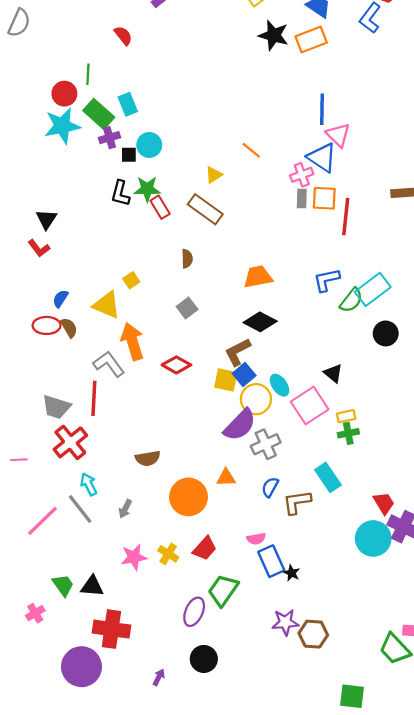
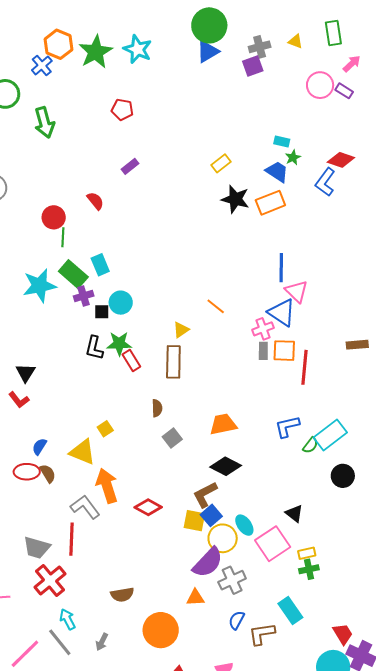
red circle: (64, 94) -> (54, 217), moved
brown rectangle: (205, 209) -> (173, 362), turned 56
green semicircle: (351, 300) -> (310, 445), size x0.7
gray square: (187, 308) -> (172, 438), moved
orange triangle: (226, 478) -> (195, 598), moved

